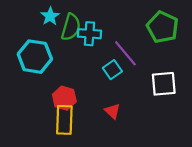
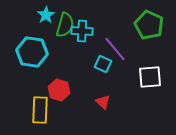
cyan square: (112, 70) -> (103, 64), turned -30
yellow rectangle: (64, 120) -> (40, 110), moved

